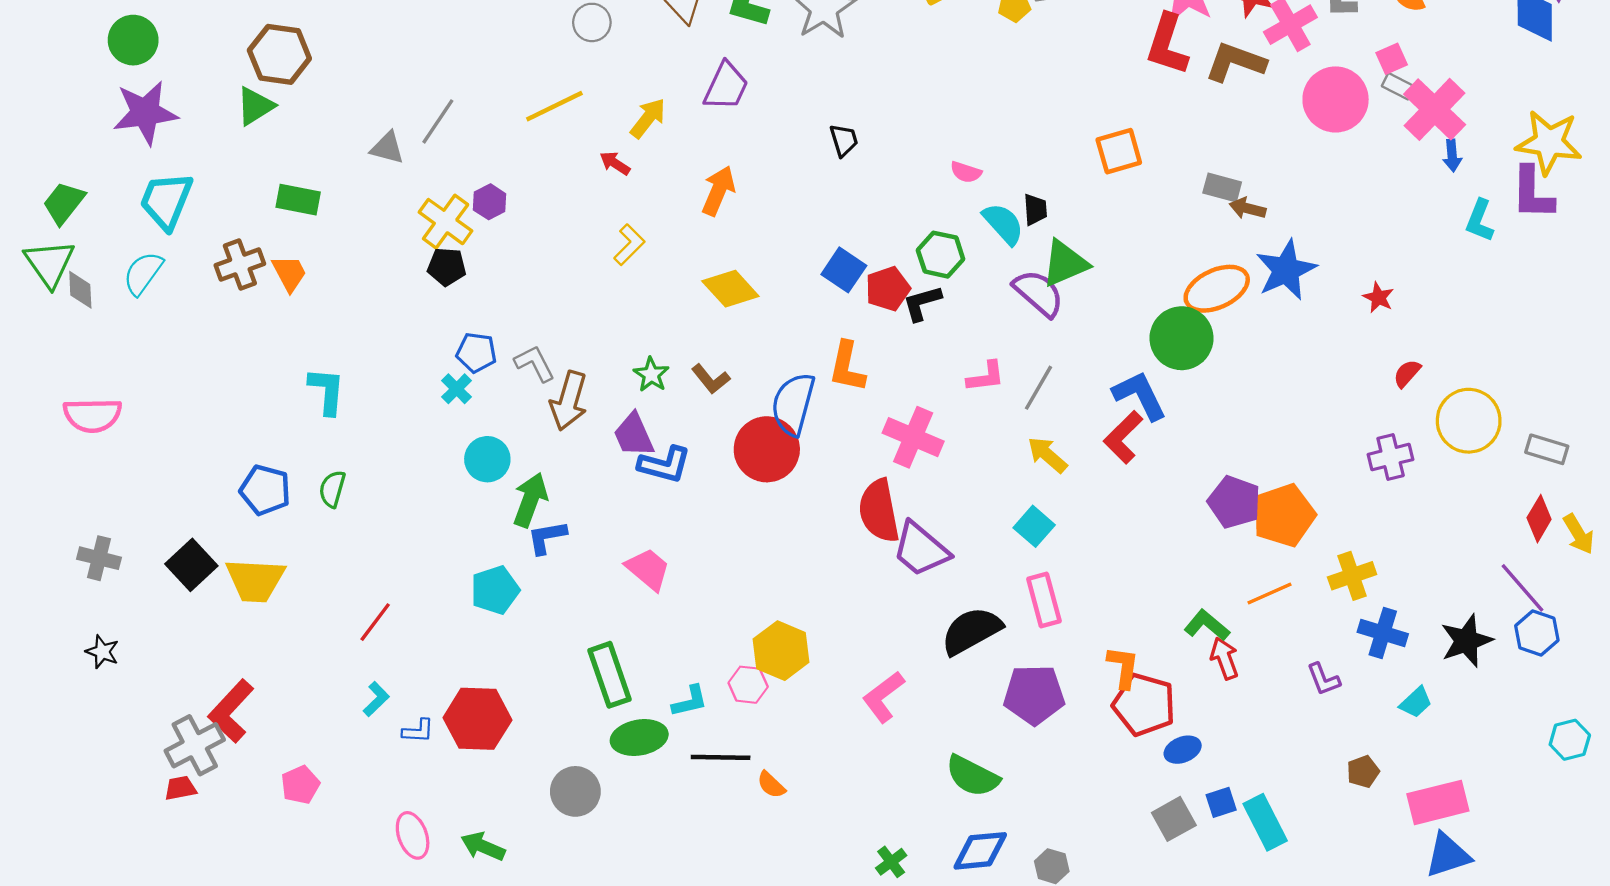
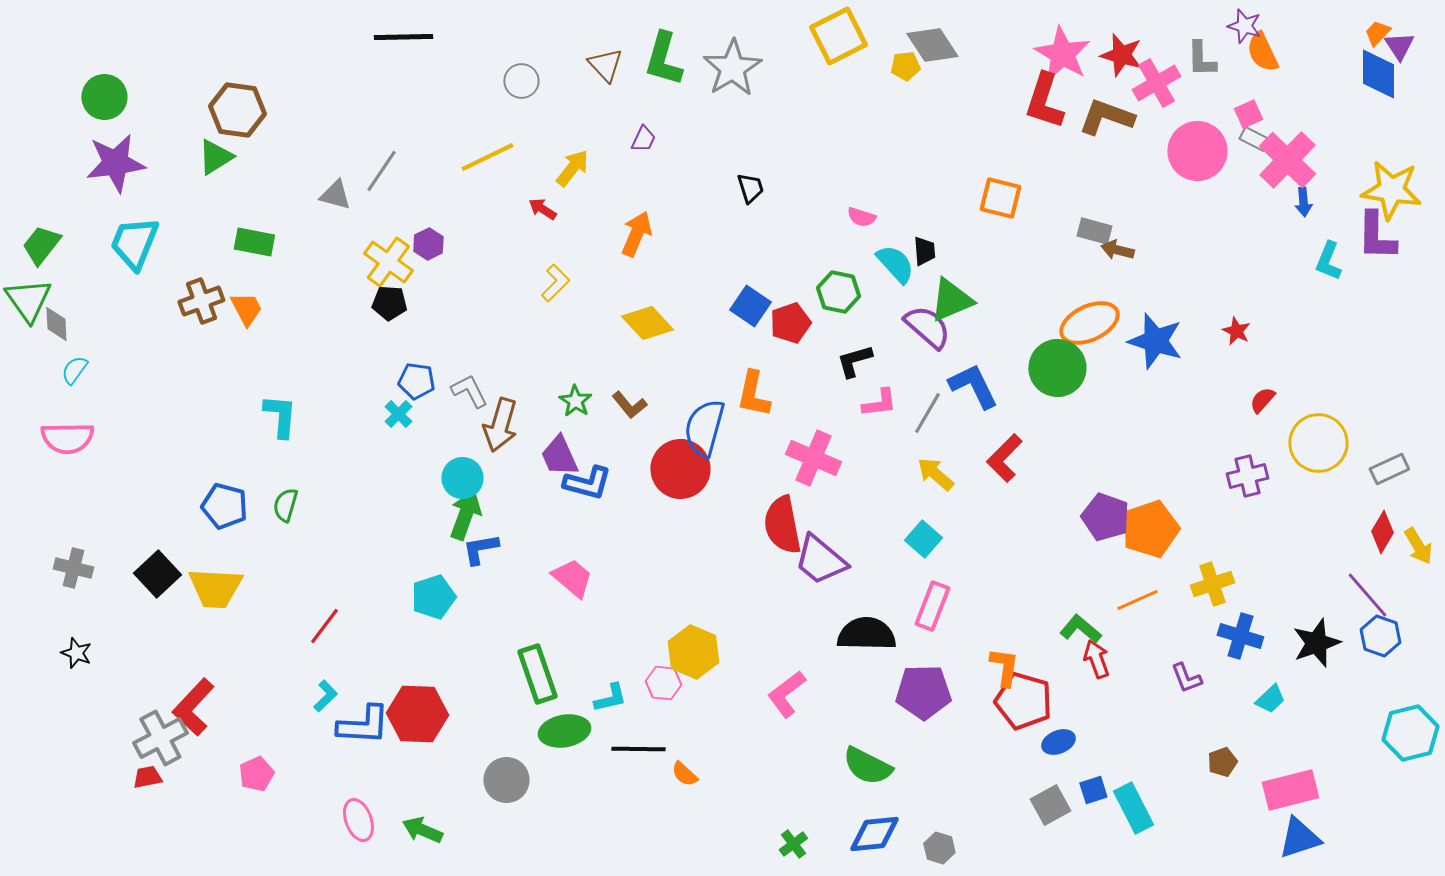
purple trapezoid: (726, 86) -> (643, 139), size x0.6
orange square: (1119, 151) -> (1000, 198), turned 30
blue star: (1286, 270) -> (1155, 341), moved, turned -30
cyan semicircle: (143, 273) -> (74, 370), moved, size x0.7
black L-shape: (922, 303) -> (854, 361), moved
blue L-shape: (1140, 395) -> (973, 386), moved
gray rectangle: (1547, 449) -> (1389, 469), turned -42
cyan circle: (487, 459) -> (462, 478), moved
pink rectangle: (1044, 600) -> (932, 606), turned 36
black semicircle: (971, 631) -> (866, 634), turned 30
blue L-shape: (418, 731) -> (363, 725), size x1.8
cyan hexagon: (1570, 740) -> (1410, 733), size x1.5

